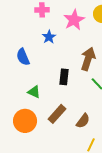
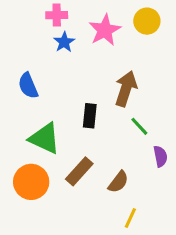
blue star: (49, 37) -> (64, 42), moved
green triangle: (34, 92) -> (45, 138), size x1.6

